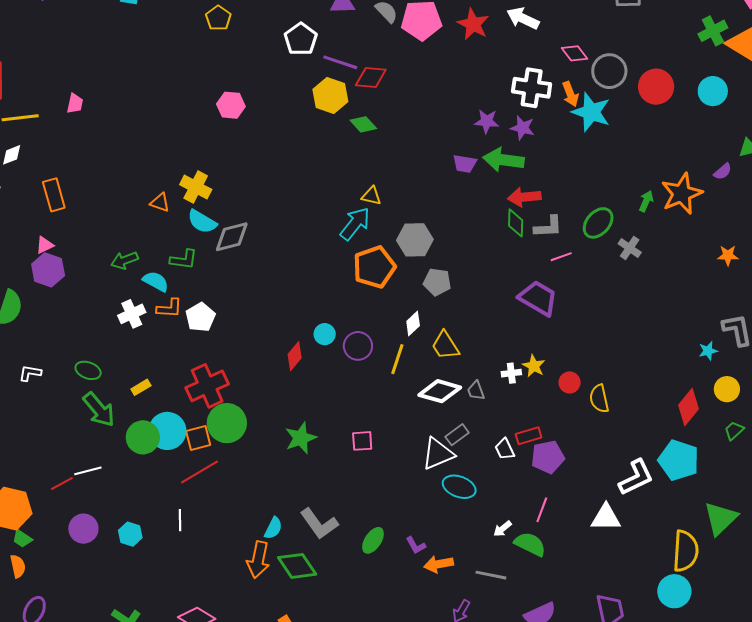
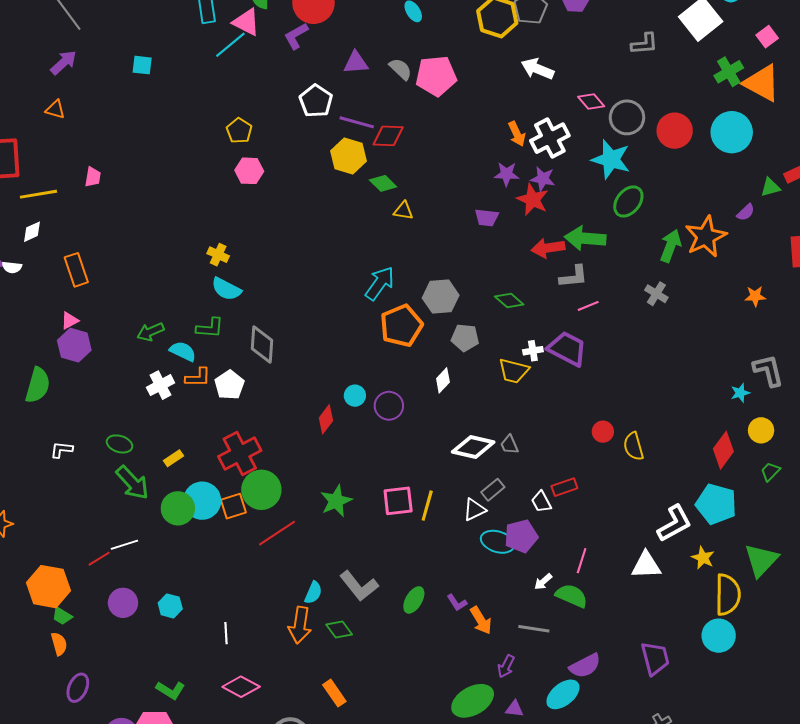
yellow pentagon: (218, 18) -> (239, 131), moved
red star: (473, 24) -> (533, 200), moved
white cross: (532, 88) -> (550, 138), turned -33
cyan circle: (713, 91) -> (732, 132), size x1.4
orange arrow: (570, 94) -> (517, 134), moved
green arrow: (503, 160) -> (585, 238), moved
yellow cross: (196, 187) -> (218, 255), size x0.7
yellow triangle: (371, 196) -> (403, 211), moved
green arrow: (646, 201) -> (671, 246), size x1.5
orange triangle: (160, 203) -> (55, 109), moved
green diamond: (516, 223) -> (509, 300), moved, turned -48
green ellipse: (598, 223) -> (628, 201), moved
gray diamond: (232, 237) -> (262, 345), moved, turned -69
yellow trapezoid: (445, 345) -> (514, 371), moved, turned -40
yellow line: (397, 359) -> (427, 506), moved
yellow star: (534, 366) -> (703, 558), moved
white cross: (511, 373) -> (533, 351), moved
pink square: (362, 441) -> (398, 501), size x1.4
white triangle: (438, 454) -> (474, 510), size x0.7
purple pentagon: (548, 457) -> (521, 536), moved
red line: (199, 472) -> (277, 533), moved
white line: (180, 520) -> (226, 633), moved
orange arrow: (439, 564) -> (481, 620), turned -108
green diamond: (297, 566) -> (339, 629), size x0.7

